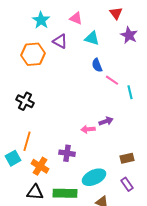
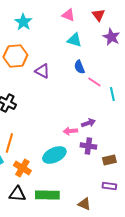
pink triangle: (76, 18) -> (68, 15), moved
purple triangle: (60, 41) -> (42, 71), moved
purple cross: (67, 153) -> (88, 146), moved
cyan ellipse: (94, 177) -> (54, 155), moved
purple rectangle: (127, 184) -> (109, 186), turned -48

